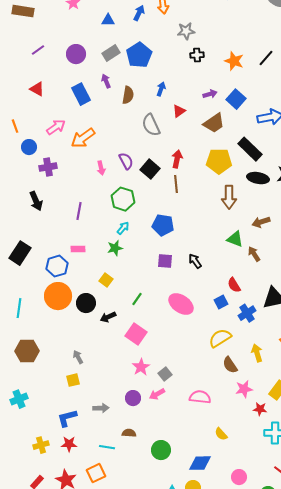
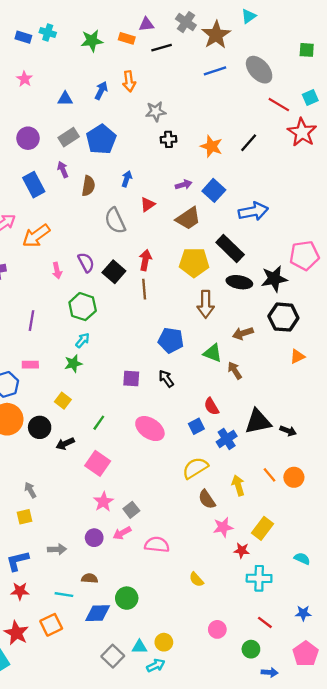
blue pentagon: (163, 225) -> (171, 340), moved
pink semicircle: (200, 397) -> (157, 545), moved
blue diamond: (200, 463) -> (98, 613), moved

